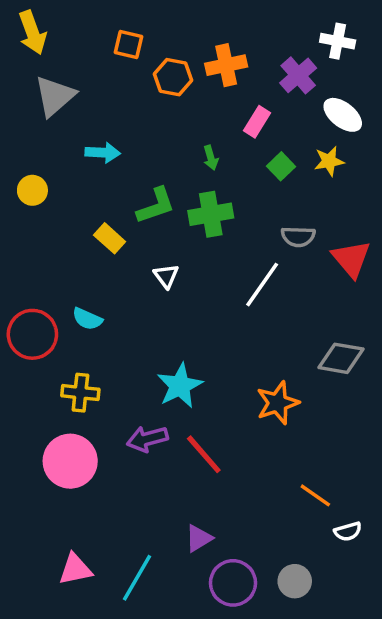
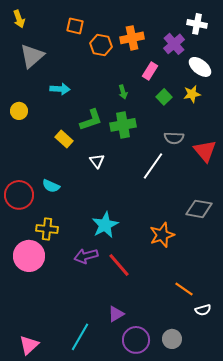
yellow arrow: (32, 33) -> (19, 19), size x0.7
pink circle: (70, 461) -> (29, 256), moved
pink triangle: (75, 569) -> (29, 345), moved, turned -30

